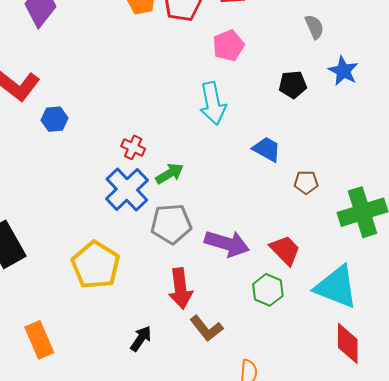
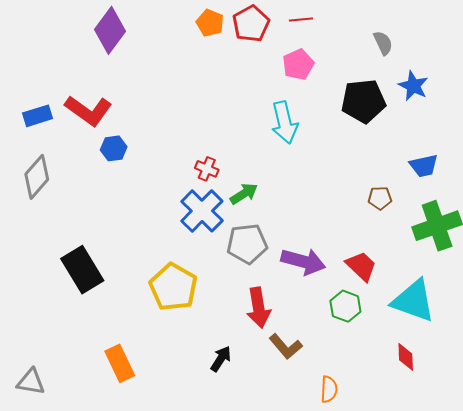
black pentagon: (293, 85) -> (363, 101), size x1.6
blue hexagon: (55, 119) -> (114, 148), moved
blue trapezoid: (267, 149) -> (424, 166), moved, turned 140
red diamond: (348, 343) -> (406, 357), moved, size x0.7

